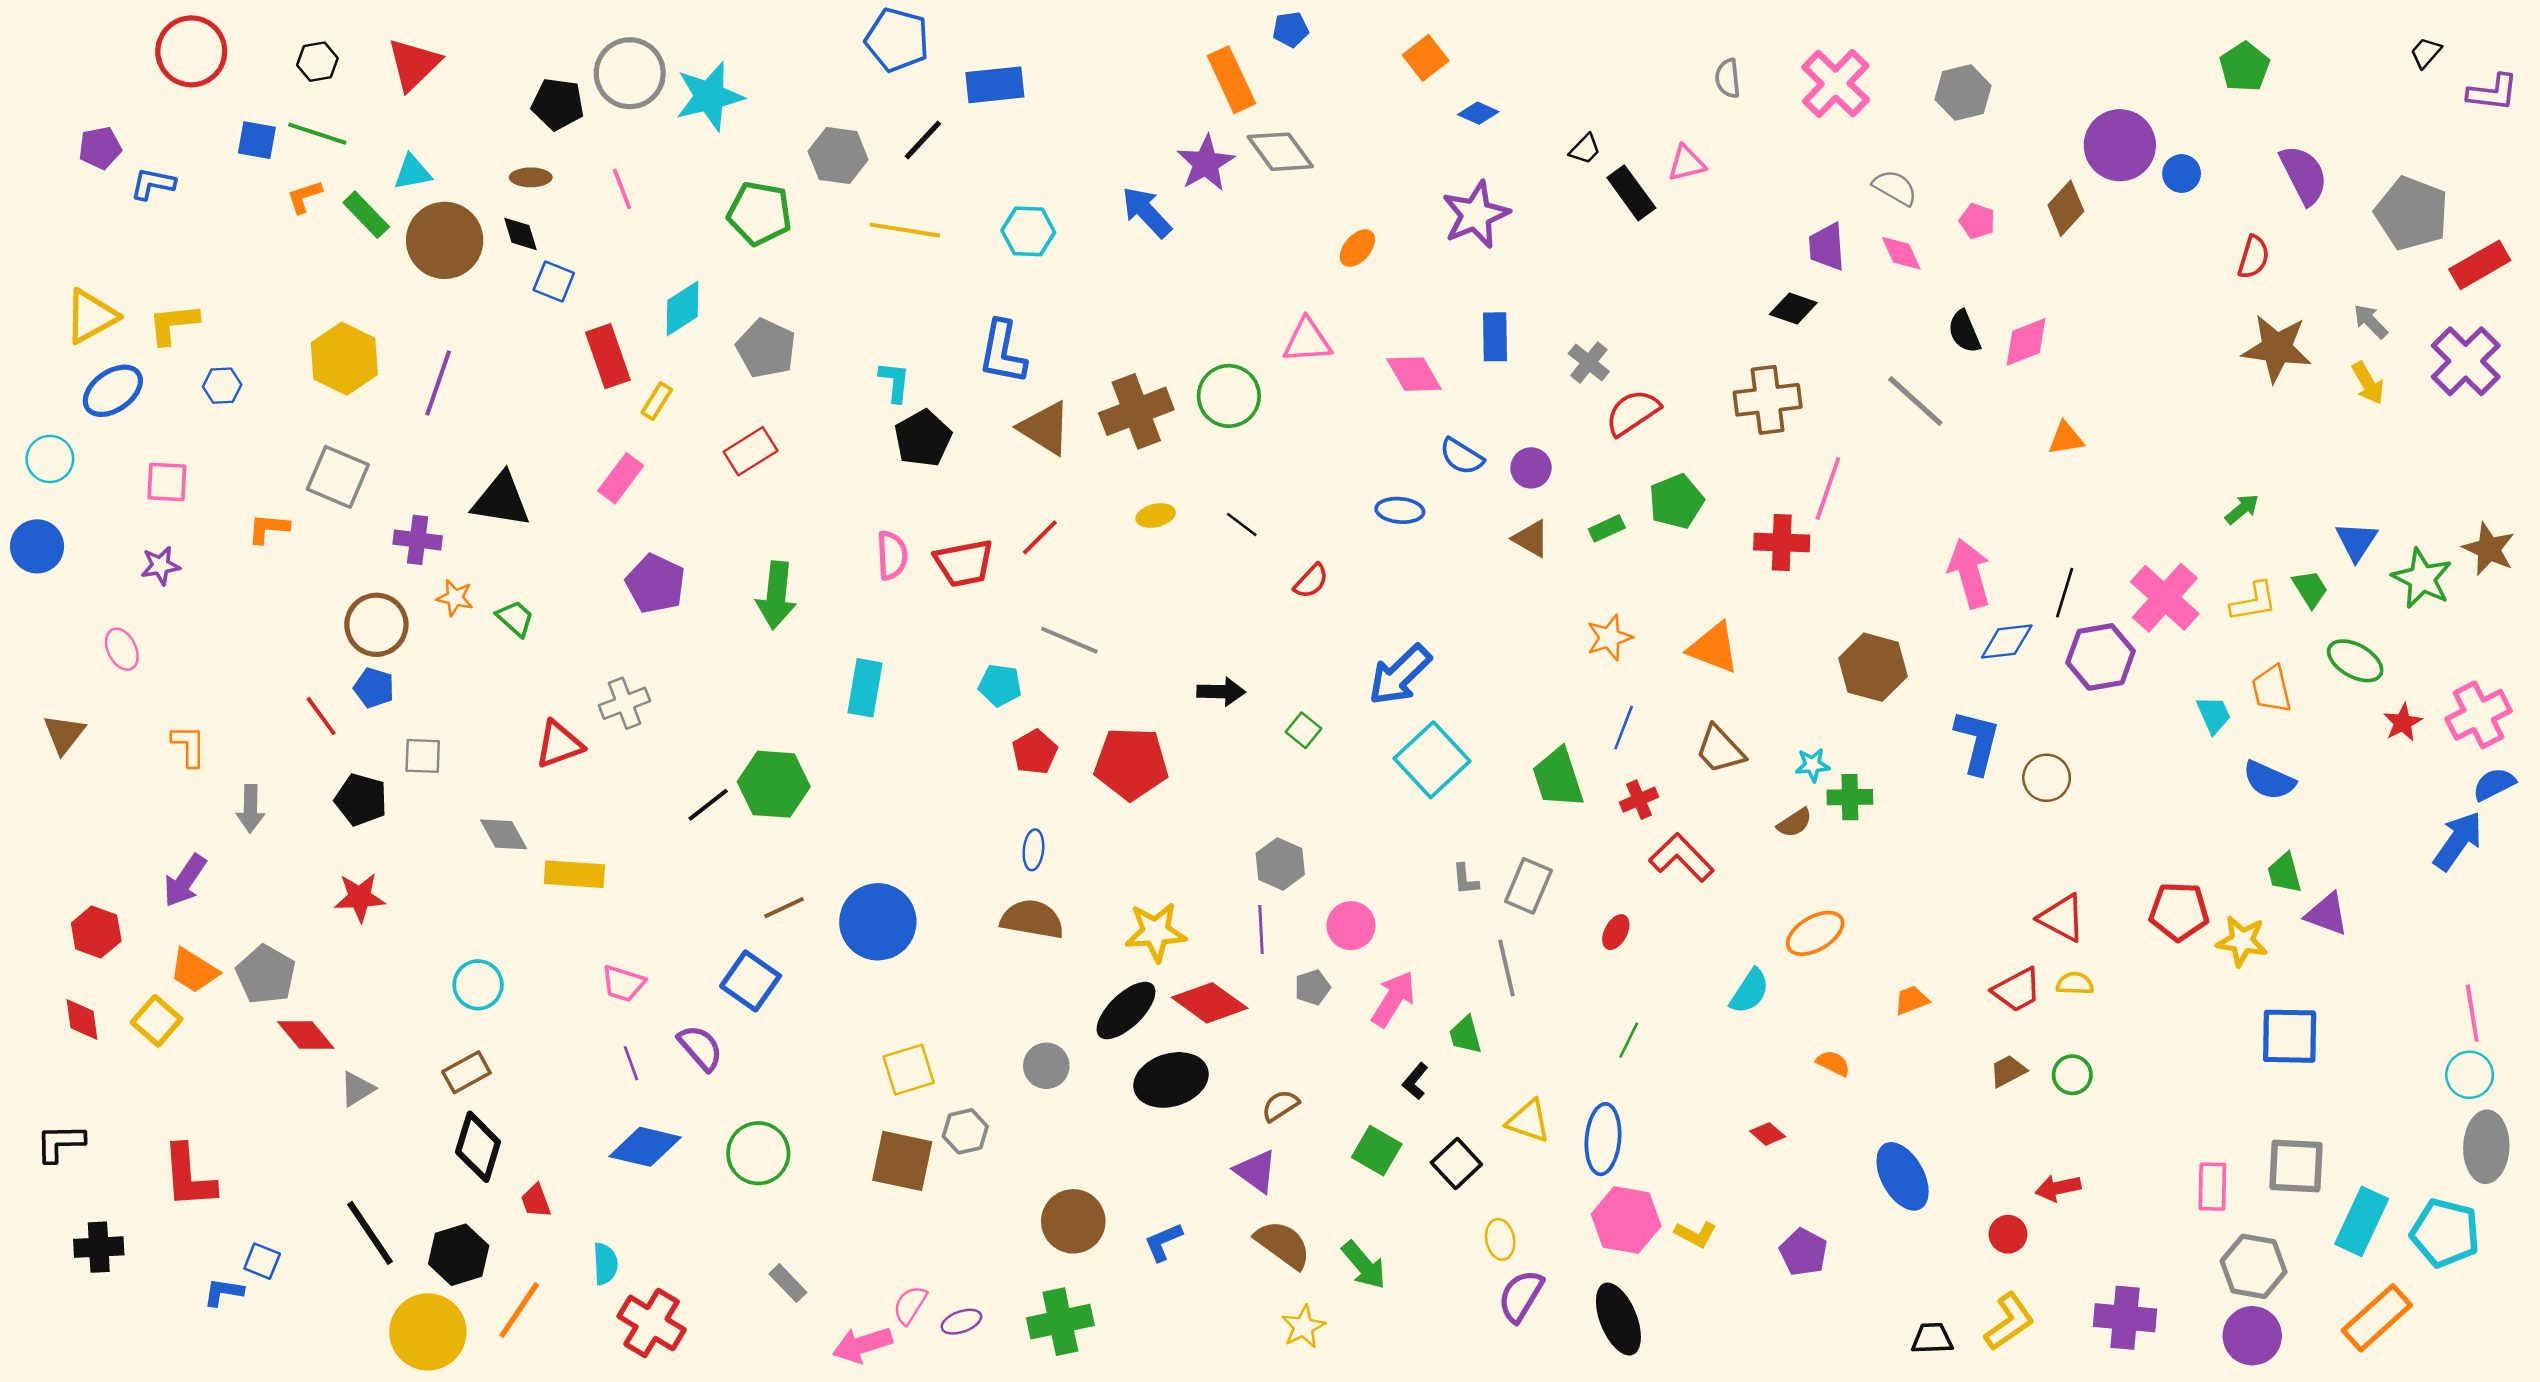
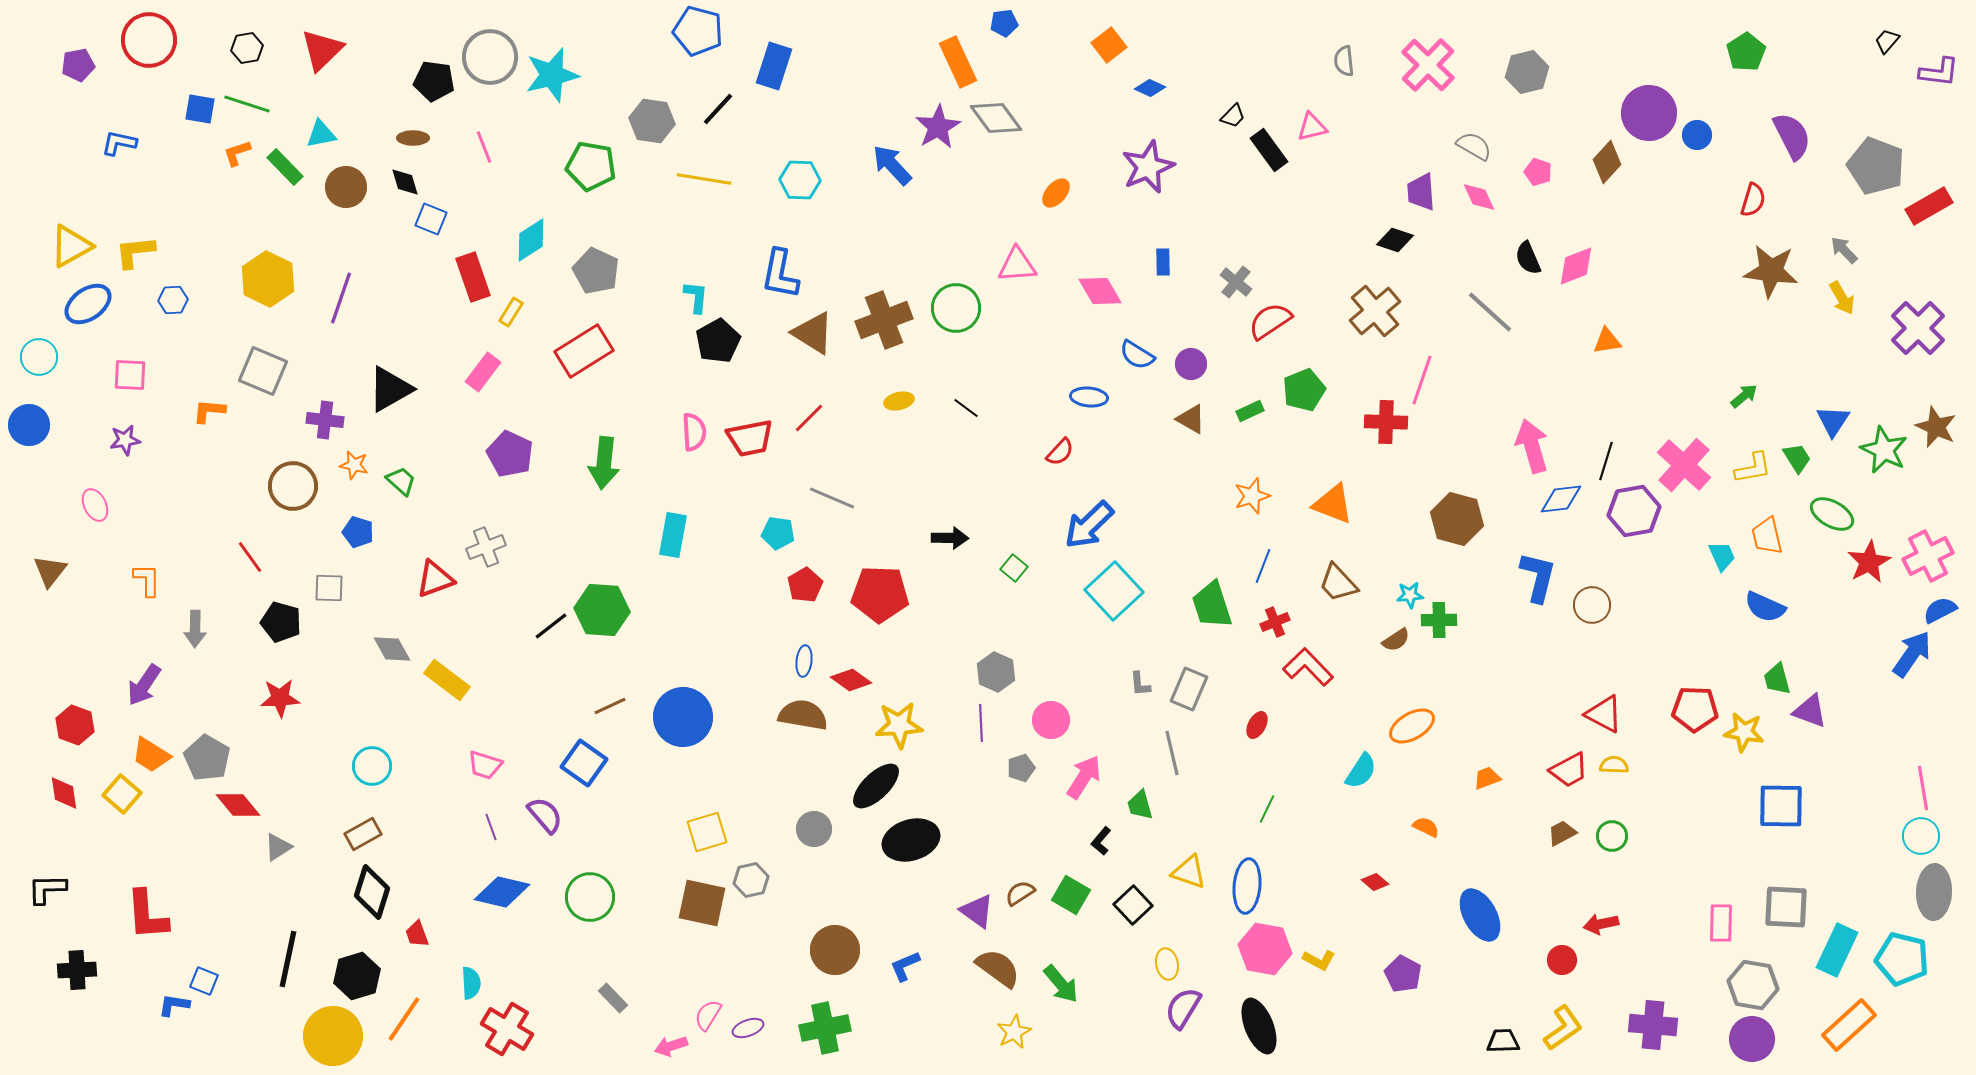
blue rectangle: (995, 85) -> (774, 66), turned -66
purple pentagon: (100, 148) -> (78, 65), moved
brown circle: (445, 240) -> (346, 187), size x0.7
blue rectangle: (1495, 337) -> (1163, 262), size x0.7
purple cross: (2466, 361) -> (1918, 328), moved
brown cross: (1768, 400) -> (1375, 311), turned -33
red rectangle: (751, 451) -> (584, 351), size x1.4
black triangle: (501, 500) -> (390, 389), turned -39
red semicircle: (1311, 581) -> (1060, 452), moved
blue pentagon: (374, 688) -> (358, 532), moved
red star: (2403, 722) -> (1869, 562), size x1.4
yellow rectangle: (574, 874) -> (447, 680), turned 33
red diamond: (1210, 1003) -> (851, 680), moved, size x0.7
brown semicircle: (1280, 1106) -> (1020, 893), moved
black line: (370, 1233) -> (288, 959), turned 46
pink arrow: (862, 1345) -> (671, 1046), size x0.7

